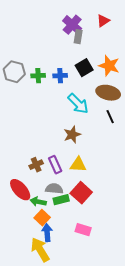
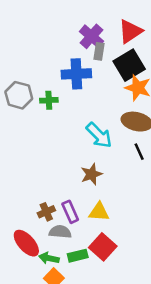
red triangle: (103, 21) -> (130, 31), size x1.5
black square: (84, 68) -> (129, 65), moved, size x1.4
blue cross: (60, 76) -> (76, 74), moved, size x1.6
gray semicircle: (54, 189) -> (60, 232), moved

